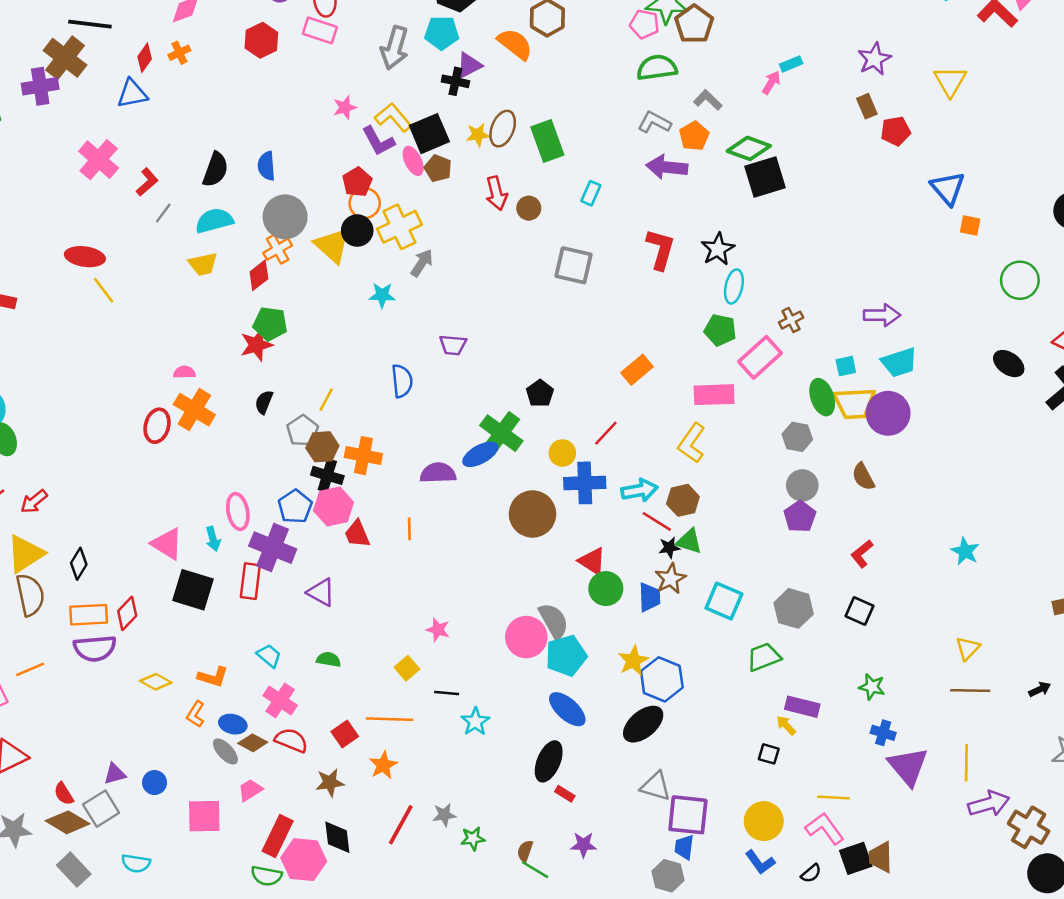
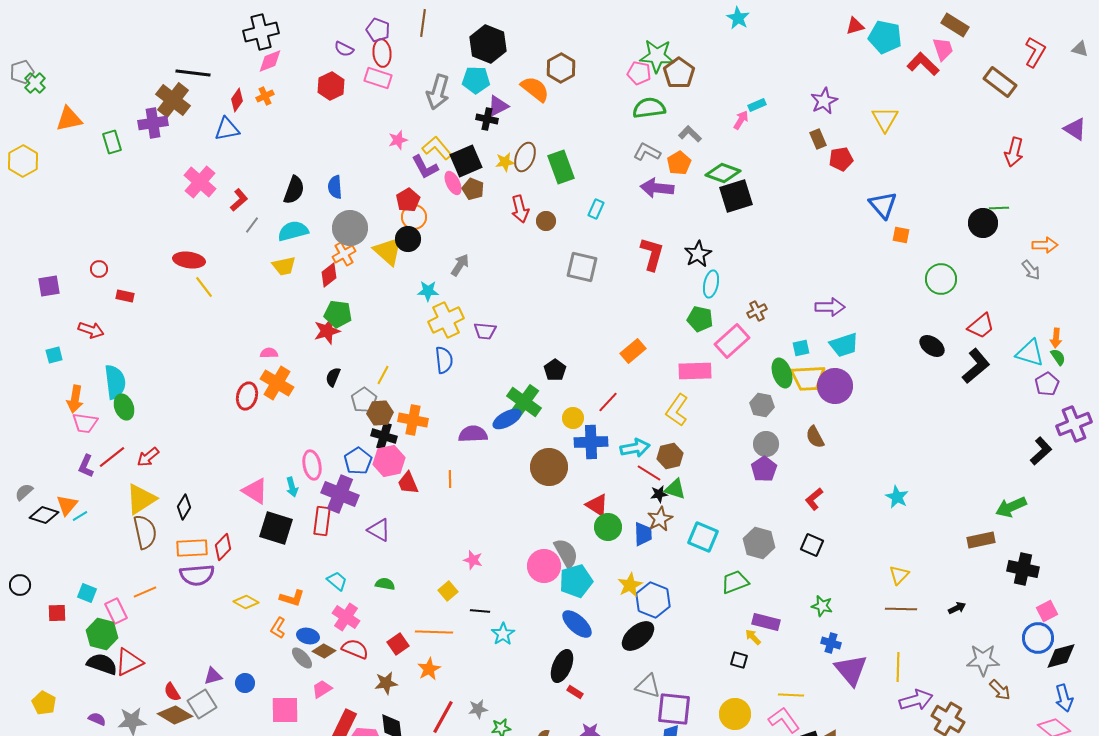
yellow cross: (399, 227) -> (446, 320), moved

